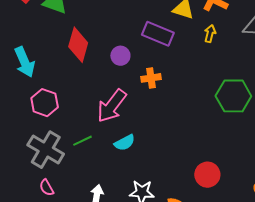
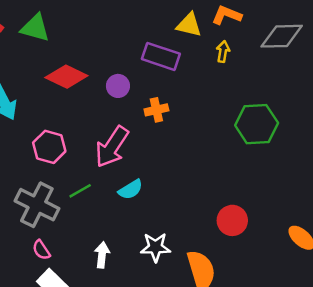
red diamond: (78, 45) -> (66, 77), turned -76
pink hexagon: (45, 103) -> (49, 147), moved

